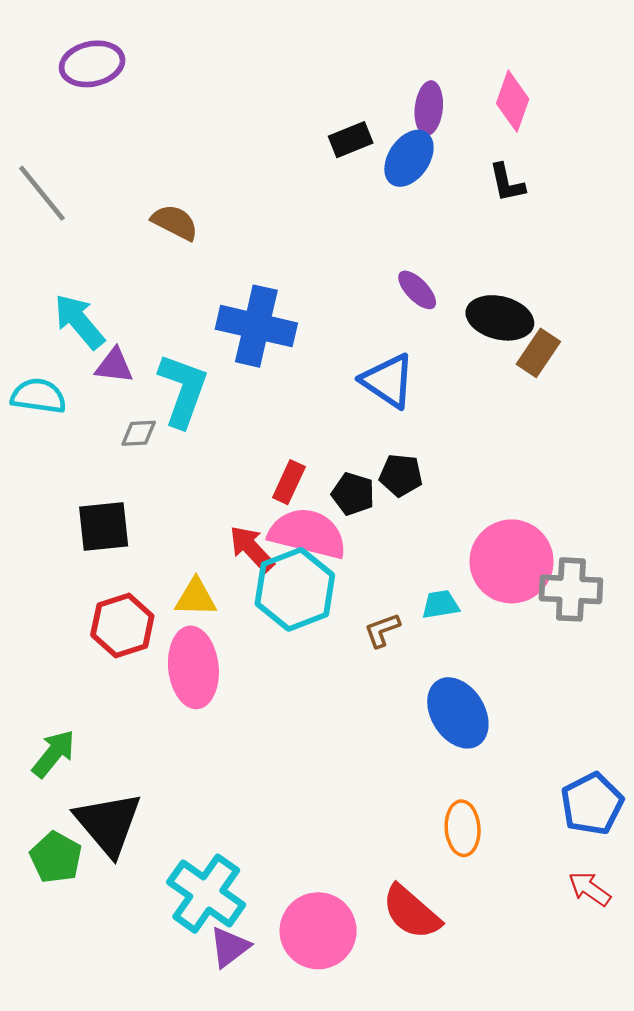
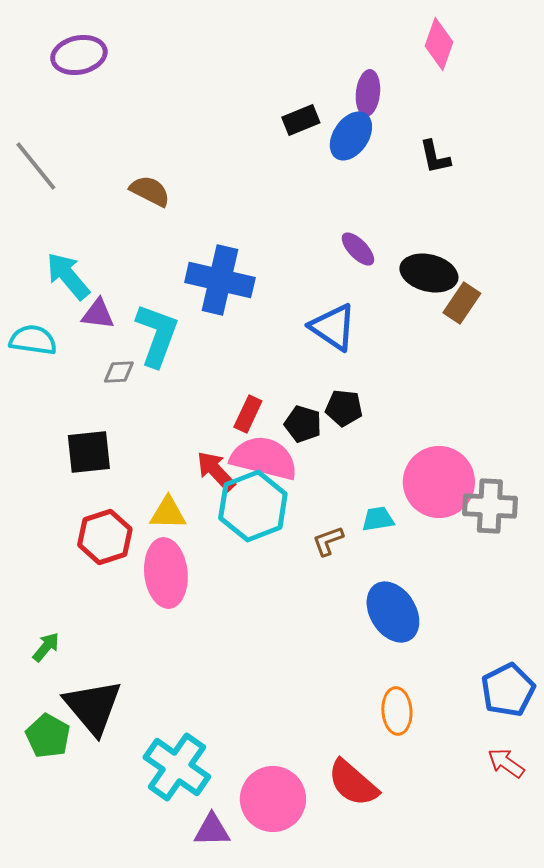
pink diamond: (513, 101) -> (439, 44), moved
green arrow: (54, 754) -> (46, 647), size x0.7
purple triangle: (230, 947) -> (212, 830), moved, turned 36

